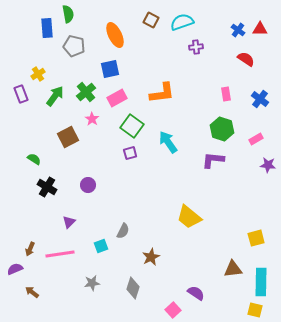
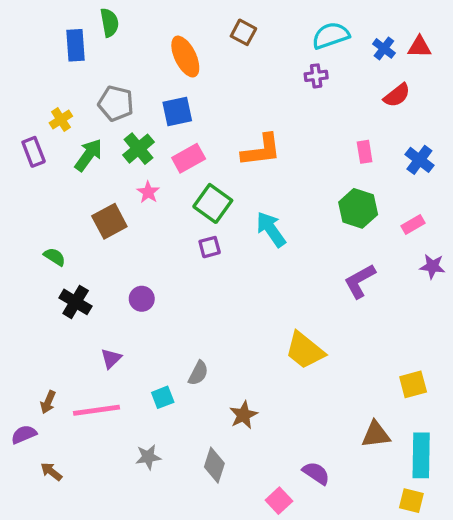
cyan semicircle: (182, 22) -> (331, 36), moved
gray pentagon: (74, 46) -> (116, 103), moved
red semicircle: (246, 59) -> (397, 95), turned 108
purple L-shape: (213, 160) -> (360, 281), moved, turned -35

